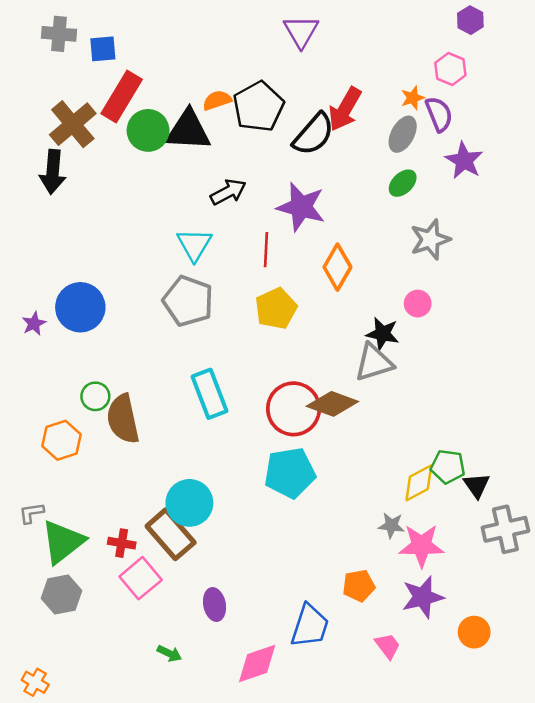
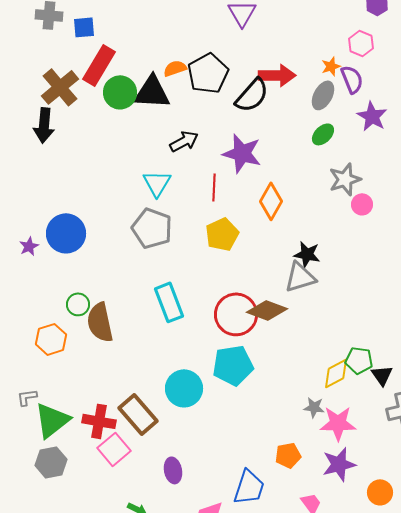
red arrow: (345, 109) -> (277, 75), turned -120
pink circle: (418, 304) -> (362, 204), moved
cyan circle: (189, 503) -> (184, 388), moved
red cross: (122, 543) -> (99, 421), size x1.5

